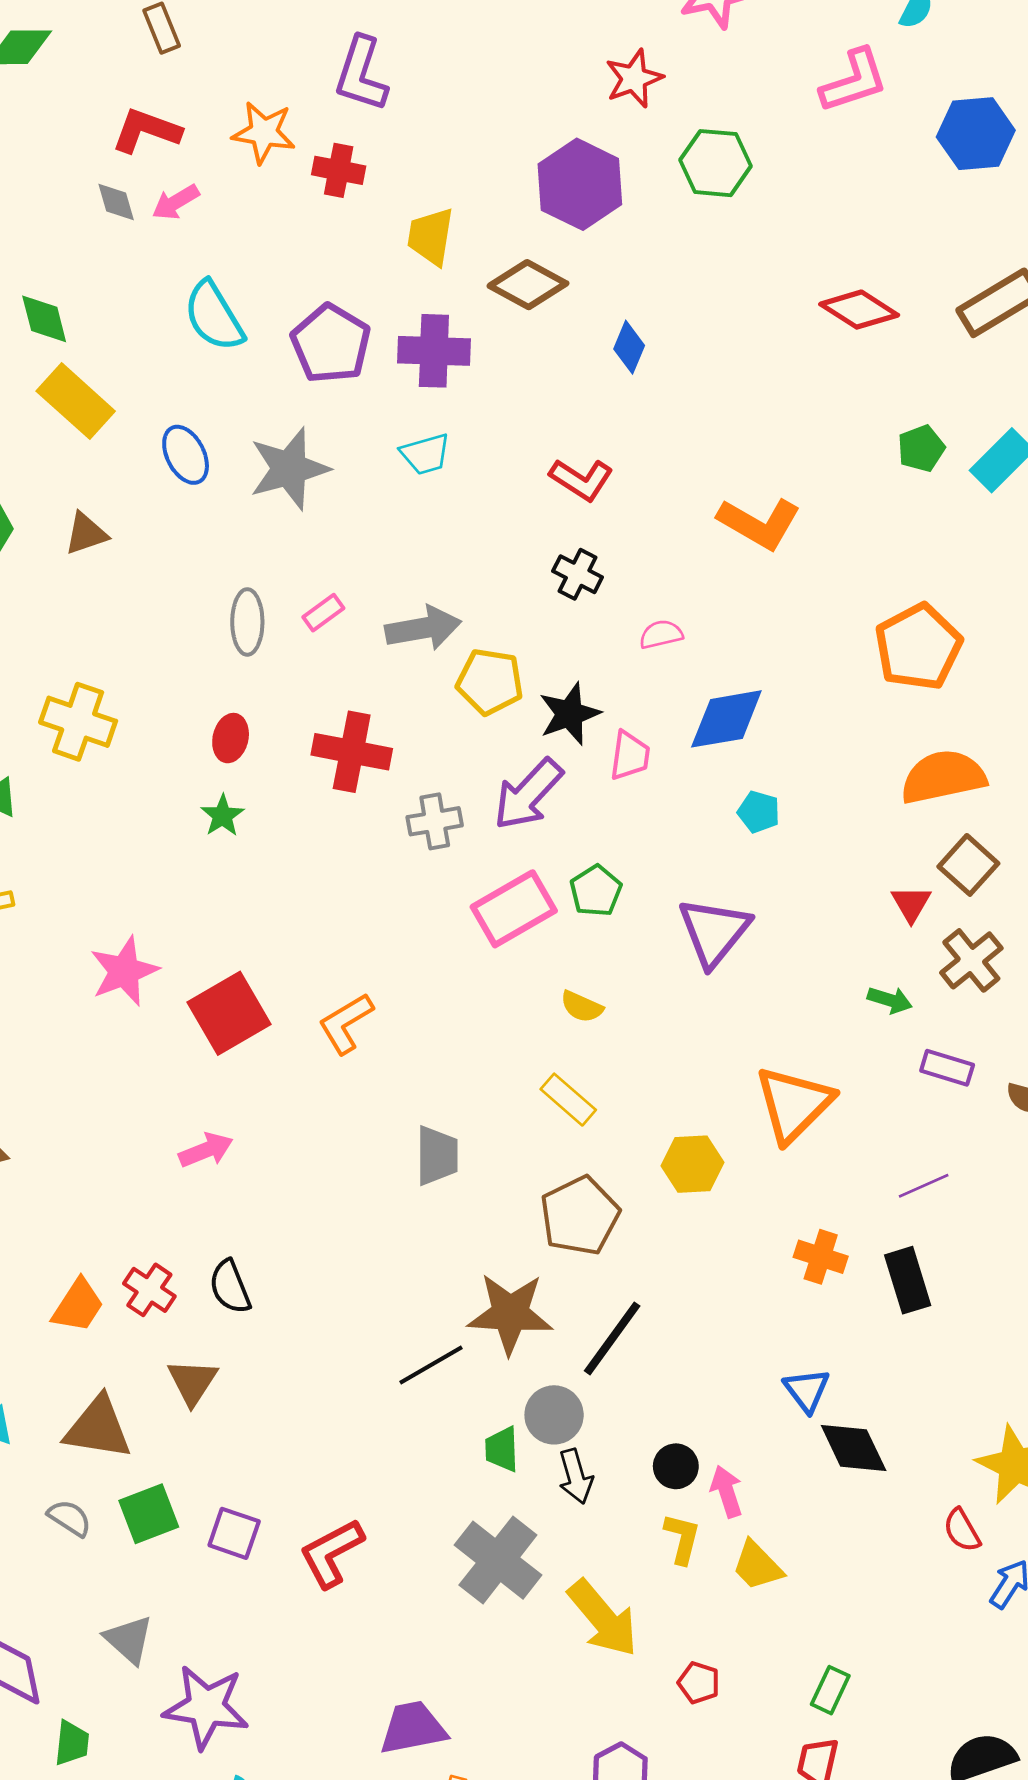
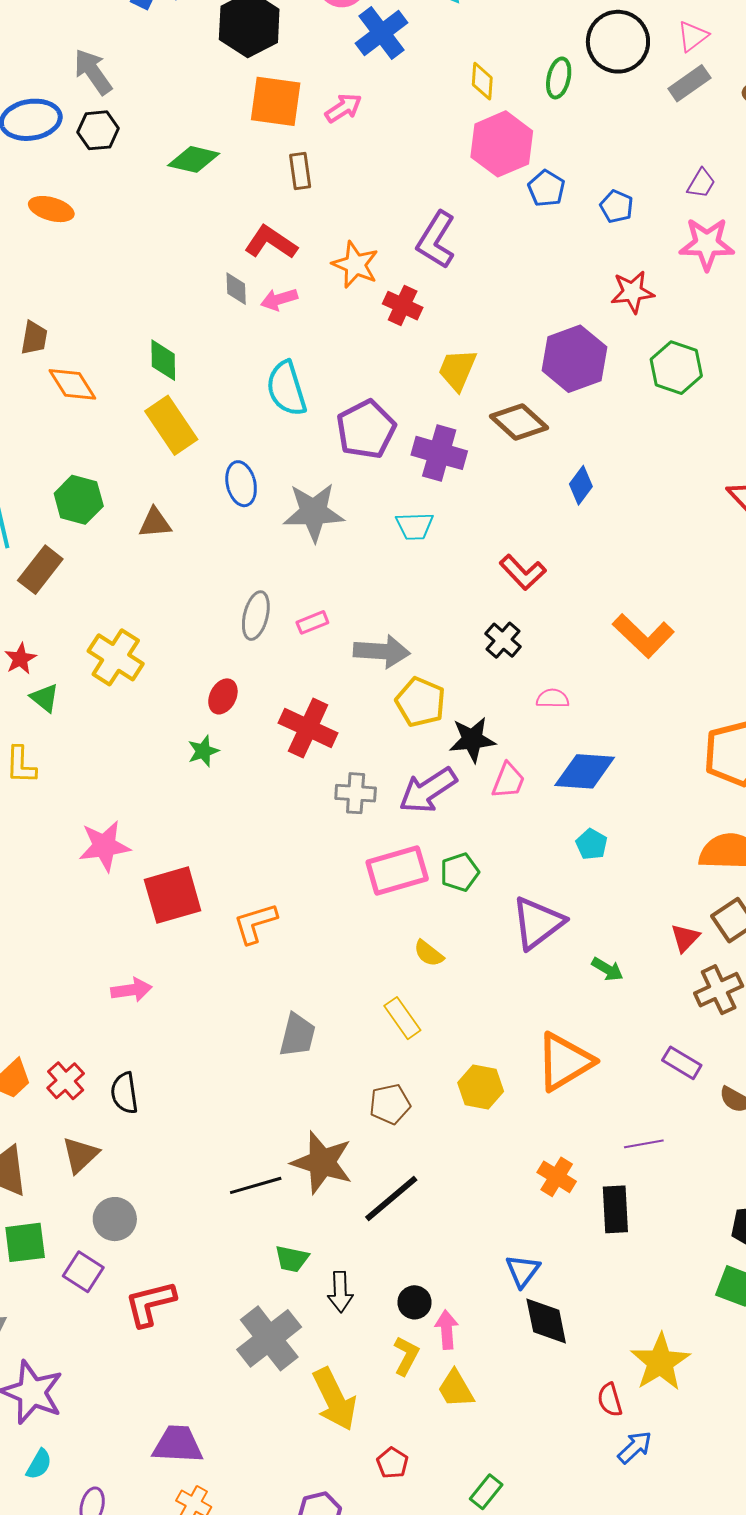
green arrow: (890, 1000) -> (607, 969), moved
brown pentagon: (580, 1216) -> (390, 1104), size x0.7
gray circle: (554, 1415) -> (115, 1219), moved
green trapezoid: (502, 1449) -> (292, 1259), turned -90

